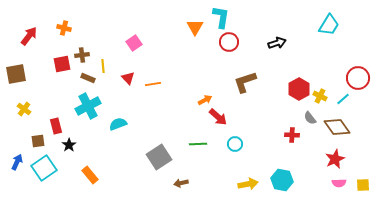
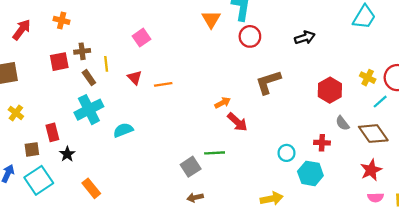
brown rectangle: (88, 78) -> (89, 78), turned 32
yellow cross: (320, 96) -> (368, 78), moved
cyan circle: (235, 144) -> (287, 153), moved
gray square: (159, 157) -> (191, 167), moved, size x0.7
cyan hexagon: (282, 180) -> (310, 173), moved

